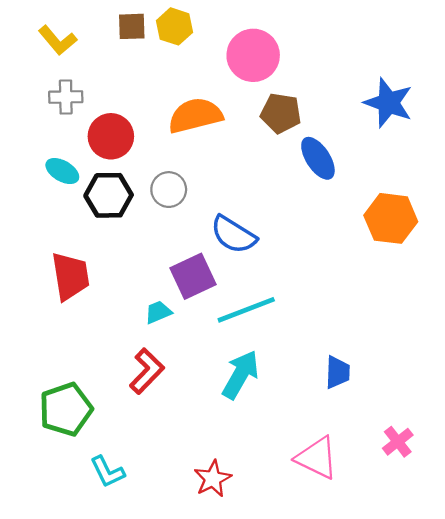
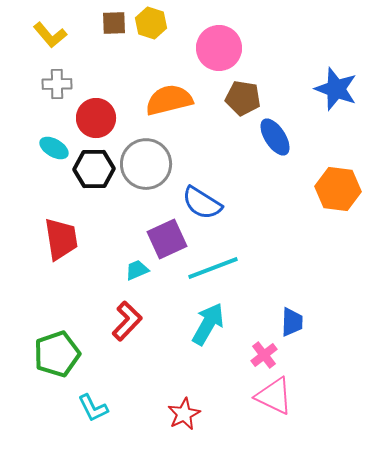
gray circle: (169, 190) -> (146, 164), size x1.6
pink cross: (398, 442) -> (264, 355), moved

